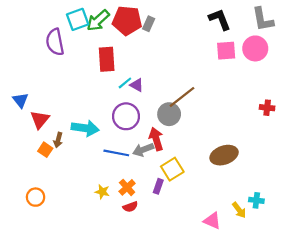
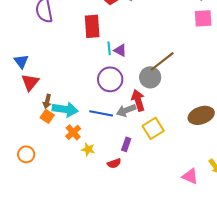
cyan line: (125, 83) -> (109, 48), turned -56
blue triangle: (20, 100) -> (21, 61), moved
cyan arrow: (85, 128) -> (65, 109), moved
orange square: (45, 150) -> (47, 116), moved
purple rectangle: (158, 186) -> (126, 144), moved
orange cross: (127, 187) -> (73, 132), moved

